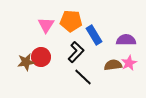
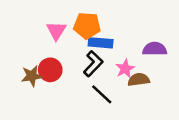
blue rectangle: (94, 35) -> (101, 43), moved, turned -54
pink star: (129, 63) -> (125, 69), moved

